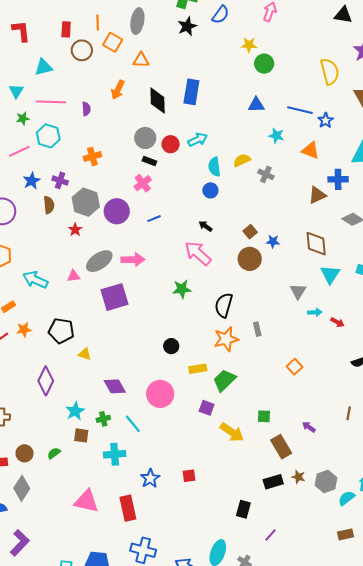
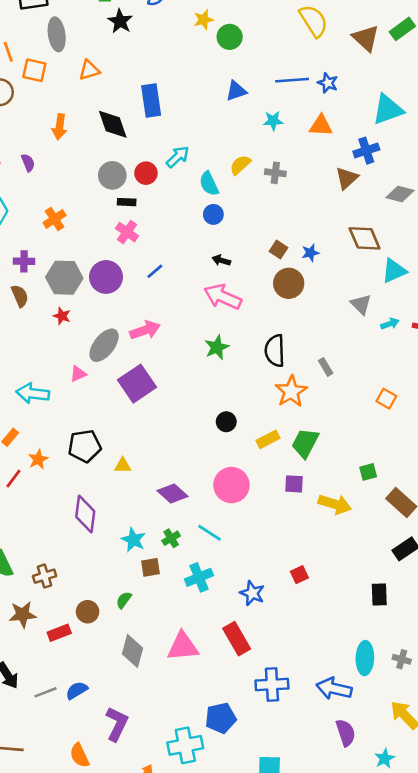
orange triangle: (141, 60) -> (89, 70), moved
cyan triangle: (330, 274) -> (394, 271), turned 50
gray diamond: (22, 488) -> (132, 651), moved

